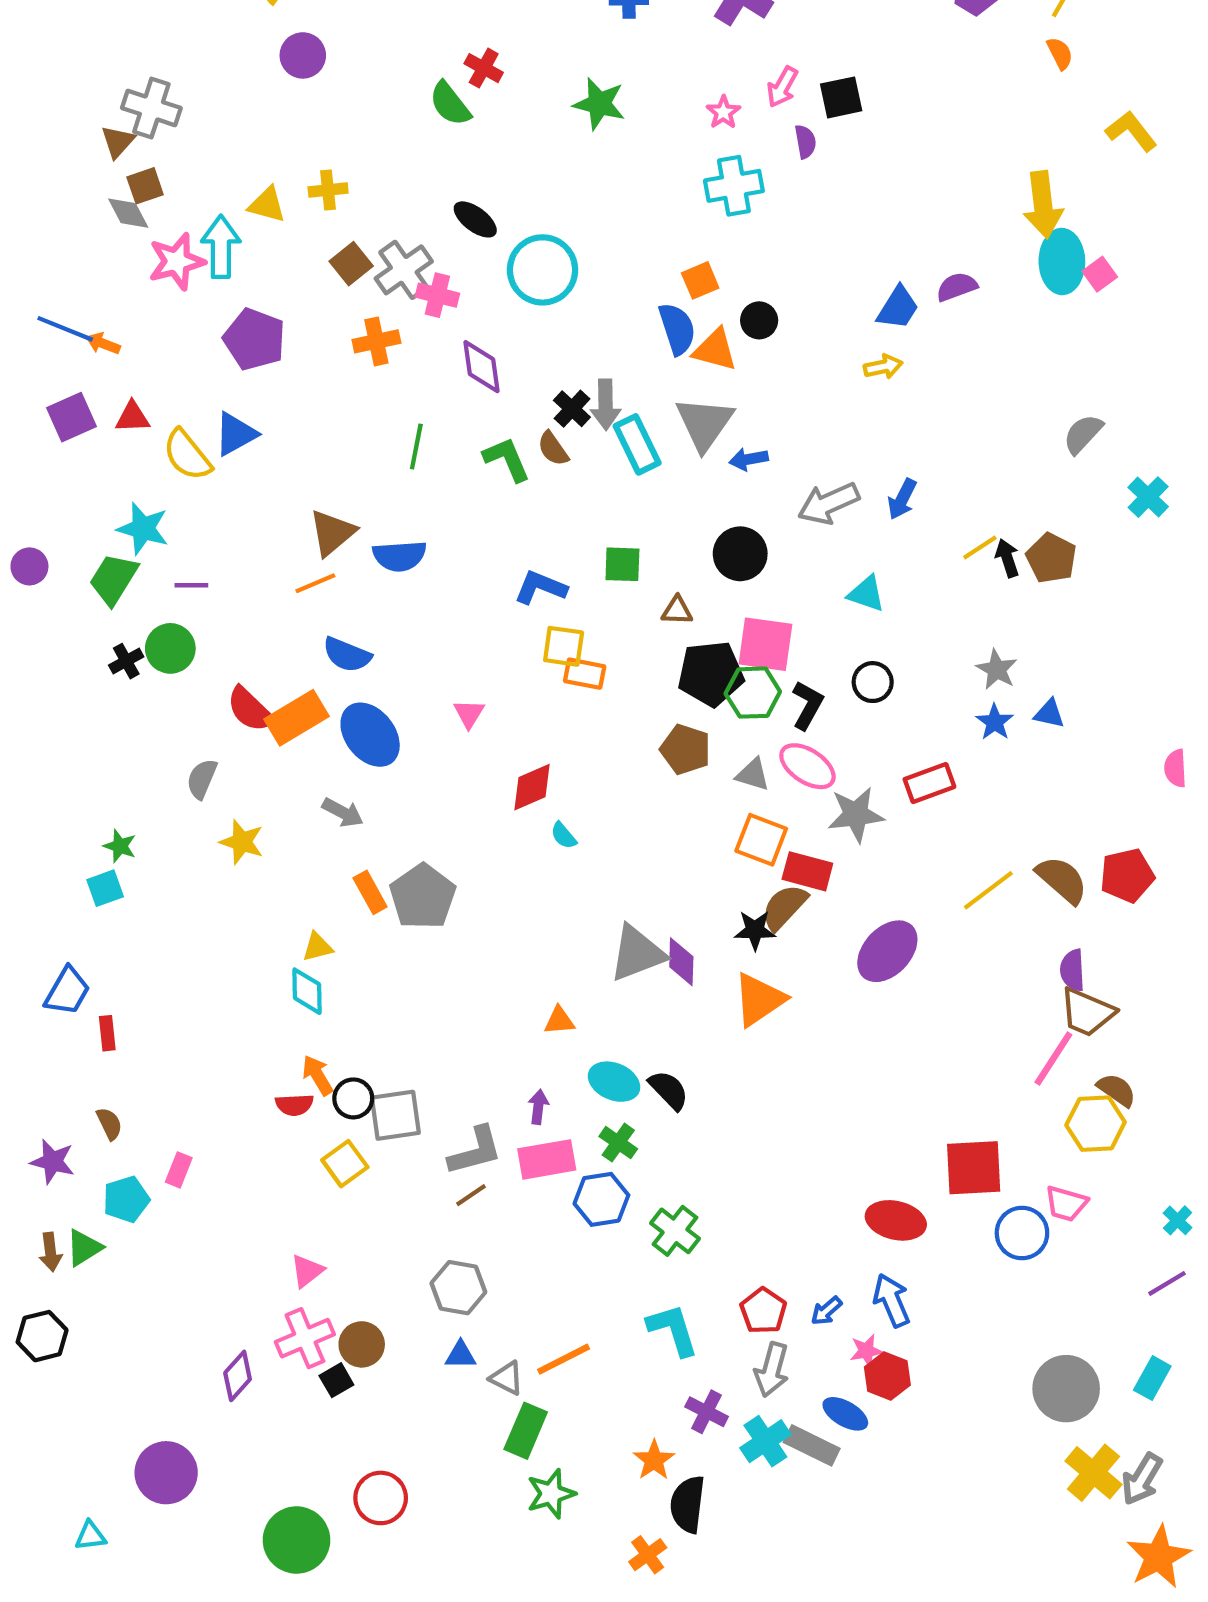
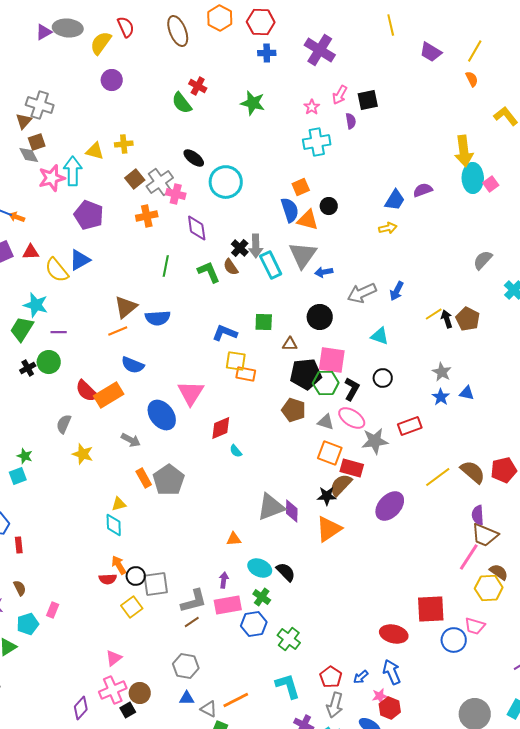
pink triangle: (469, 714) -> (191, 393), size x1.8
blue ellipse: (370, 735) -> (162, 415), moved

